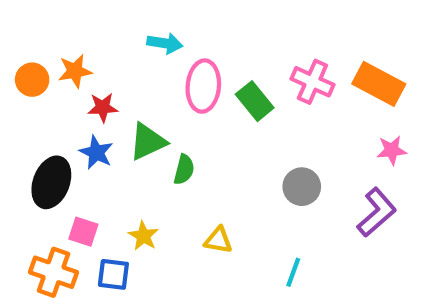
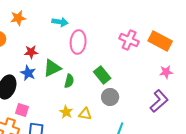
orange star: (75, 71) -> (18, 18), moved
green rectangle: (255, 101) -> (102, 75), moved
gray circle: (302, 187) -> (110, 97), moved
yellow star: (143, 236) -> (66, 112), moved

